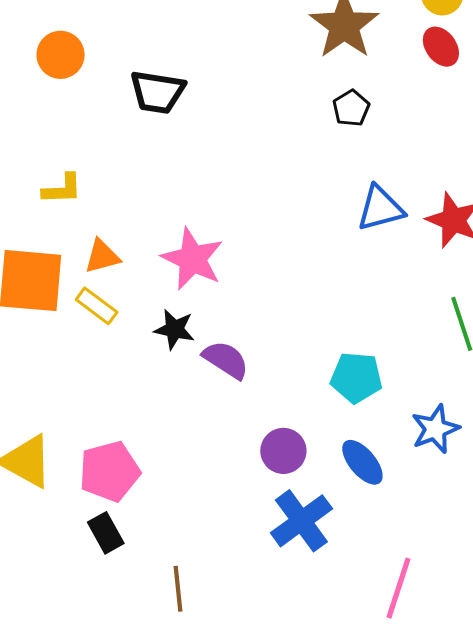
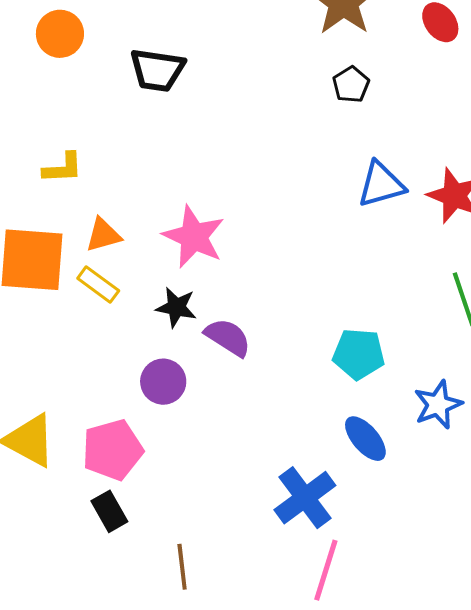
purple circle: (283, 451) -> (163, 382), moved
pink line: (399, 588) -> (326, 570), moved

